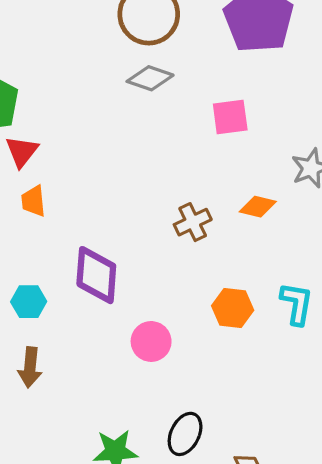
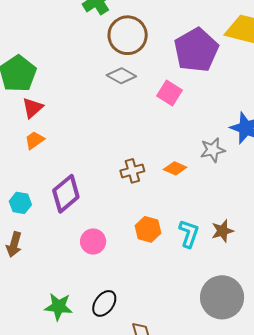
pink square: (230, 117) -> (170, 93), moved, turned 30
orange trapezoid: (33, 201) -> (34, 140), turned 50
purple diamond: (96, 275) -> (66, 194), turned 36

